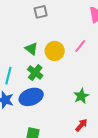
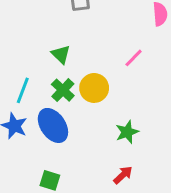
yellow circle: (55, 51) -> (94, 88), moved
blue ellipse: (31, 97) -> (53, 125), turned 70

